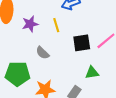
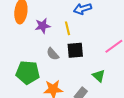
black square: (82, 43) -> (75, 50), moved
green triangle: (92, 73) -> (99, 76), turned 48

